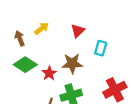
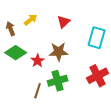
cyan rectangle: (101, 48) -> (97, 38), moved, size x1.5

